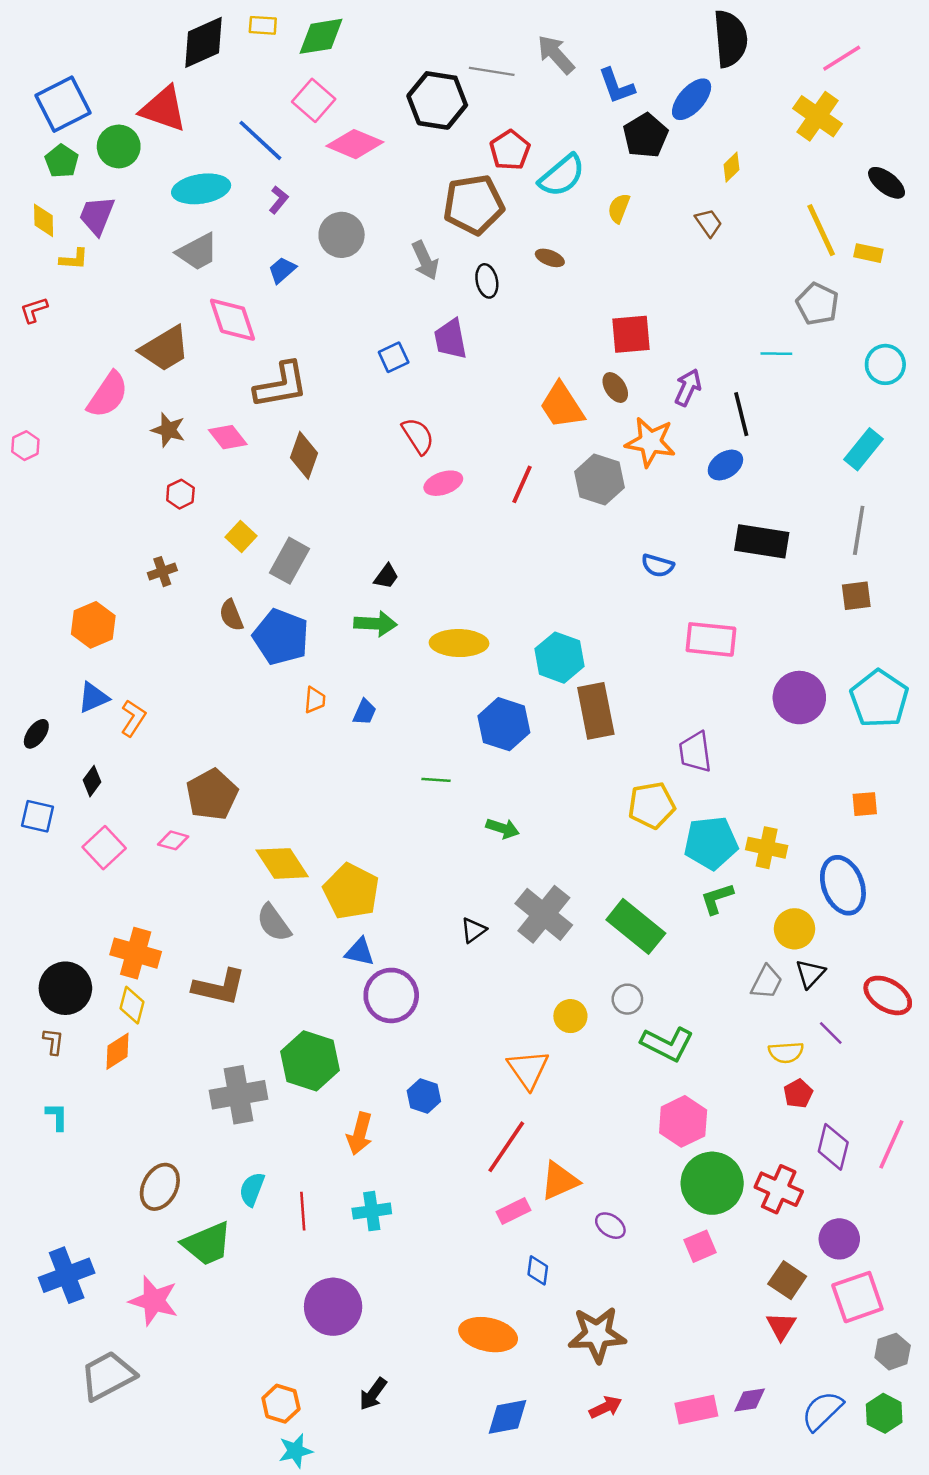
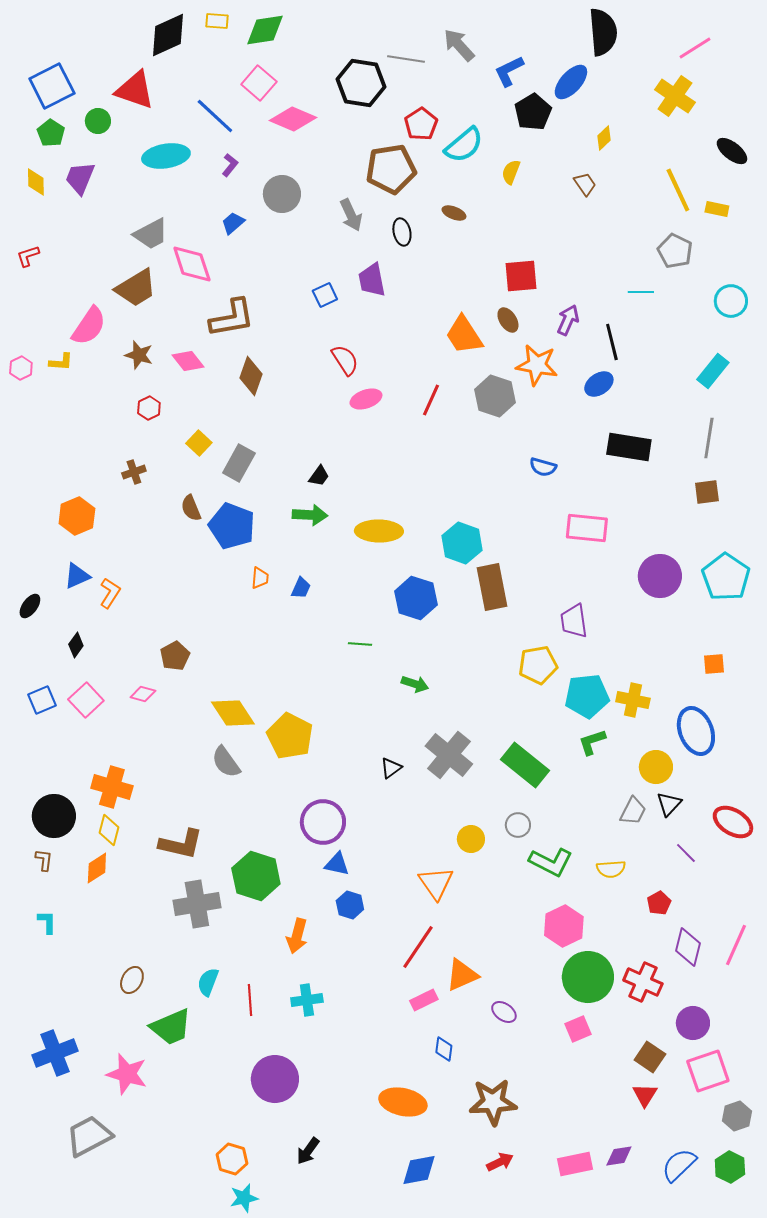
blue L-shape: (616, 86) -> (509, 71), turned 84
green circle: (119, 146) -> (98, 121), size x0.7
gray trapezoid: (197, 252) -> (151, 234), moved
yellow L-shape: (74, 259) -> (61, 362), moved
brown pentagon: (212, 794) -> (175, 656), size x0.7
blue square: (38, 816) -> (42, 700), moved, turned -36
blue triangle: (360, 952) -> (337, 864), moved
brown L-shape: (219, 987) -> (181, 844), moved
yellow semicircle: (786, 1052) -> (611, 869), moved
brown ellipse: (160, 1187) -> (132, 980), size x0.7

